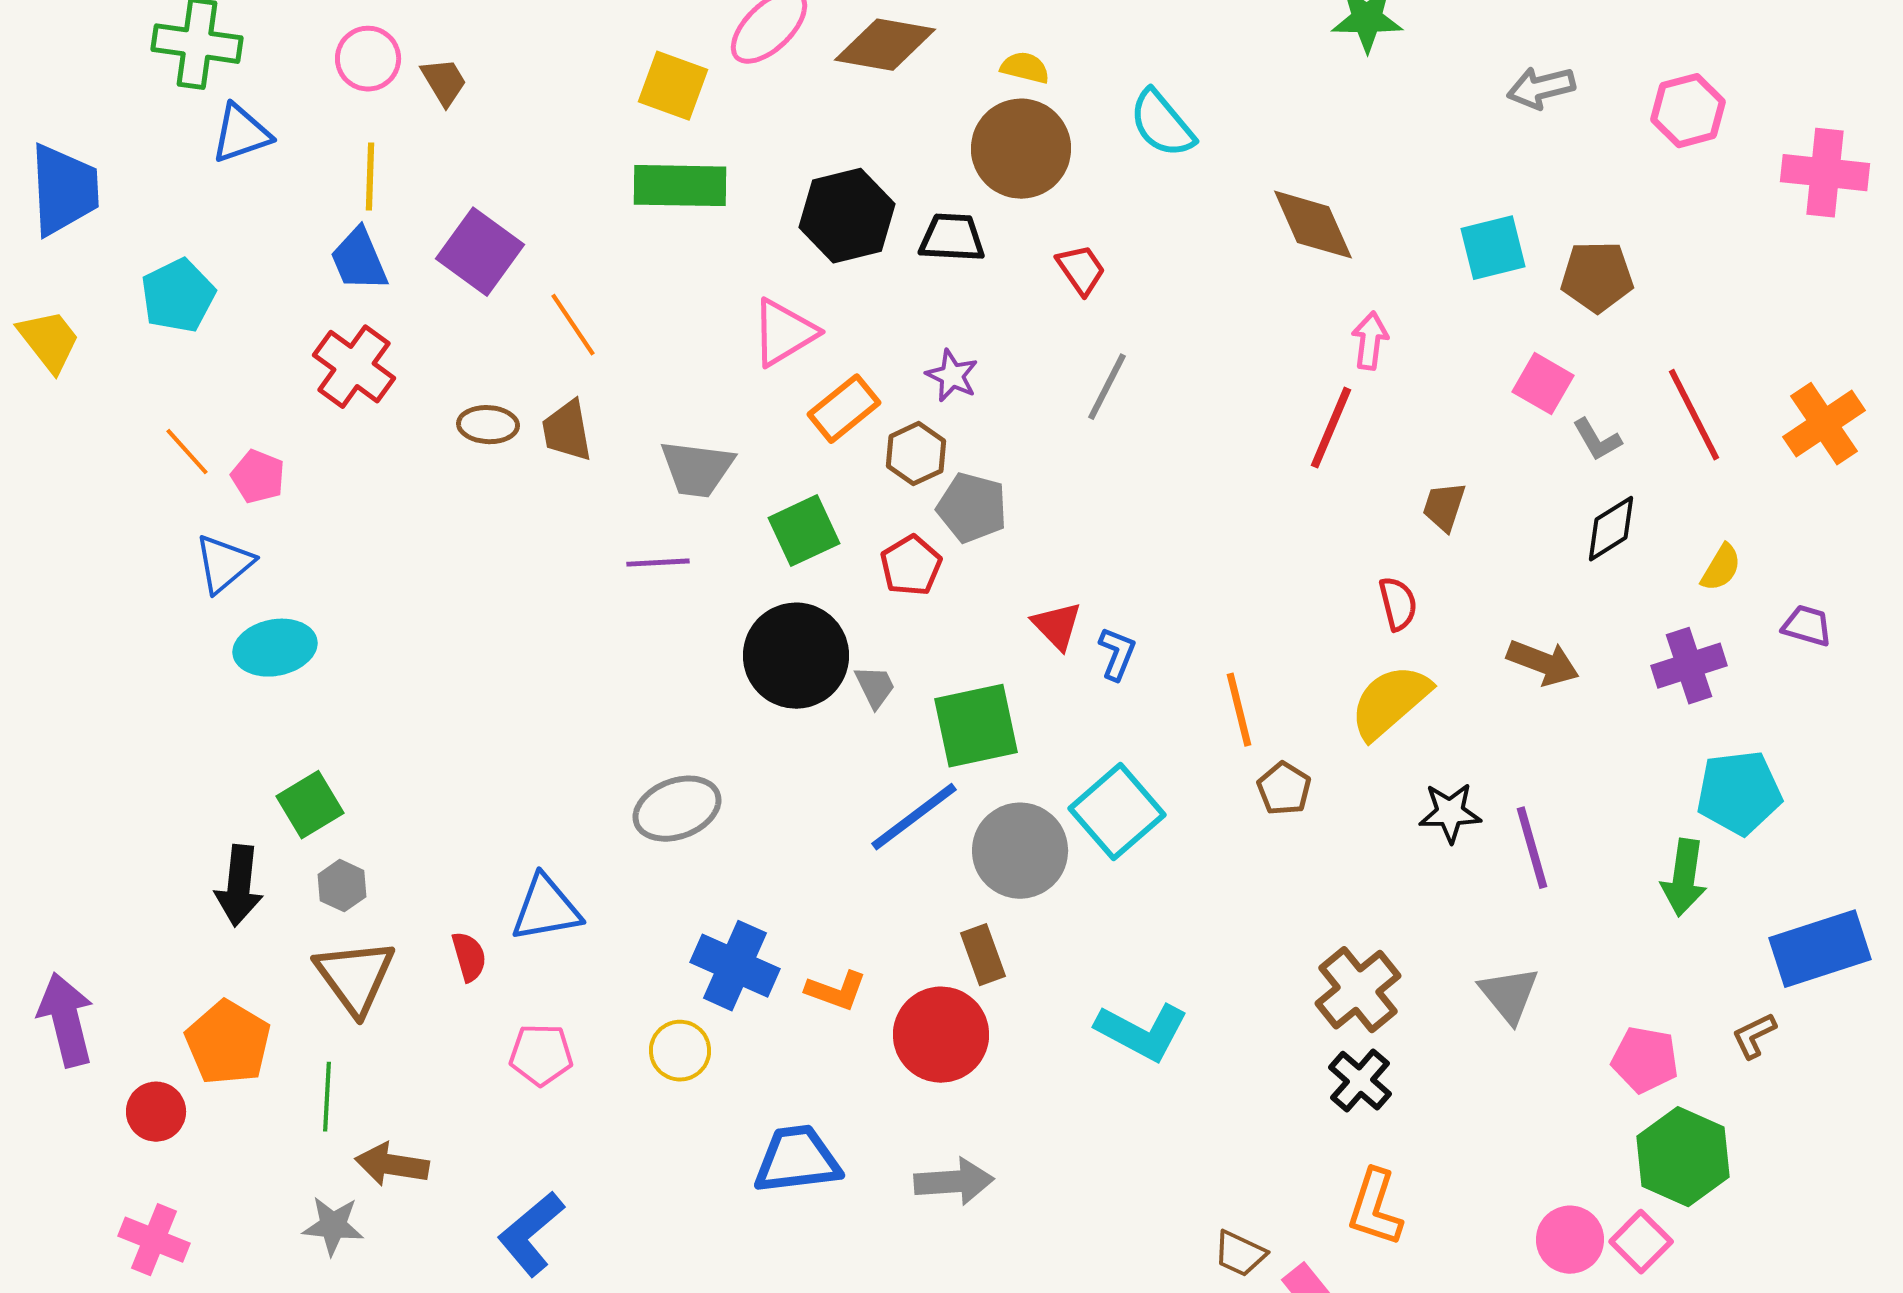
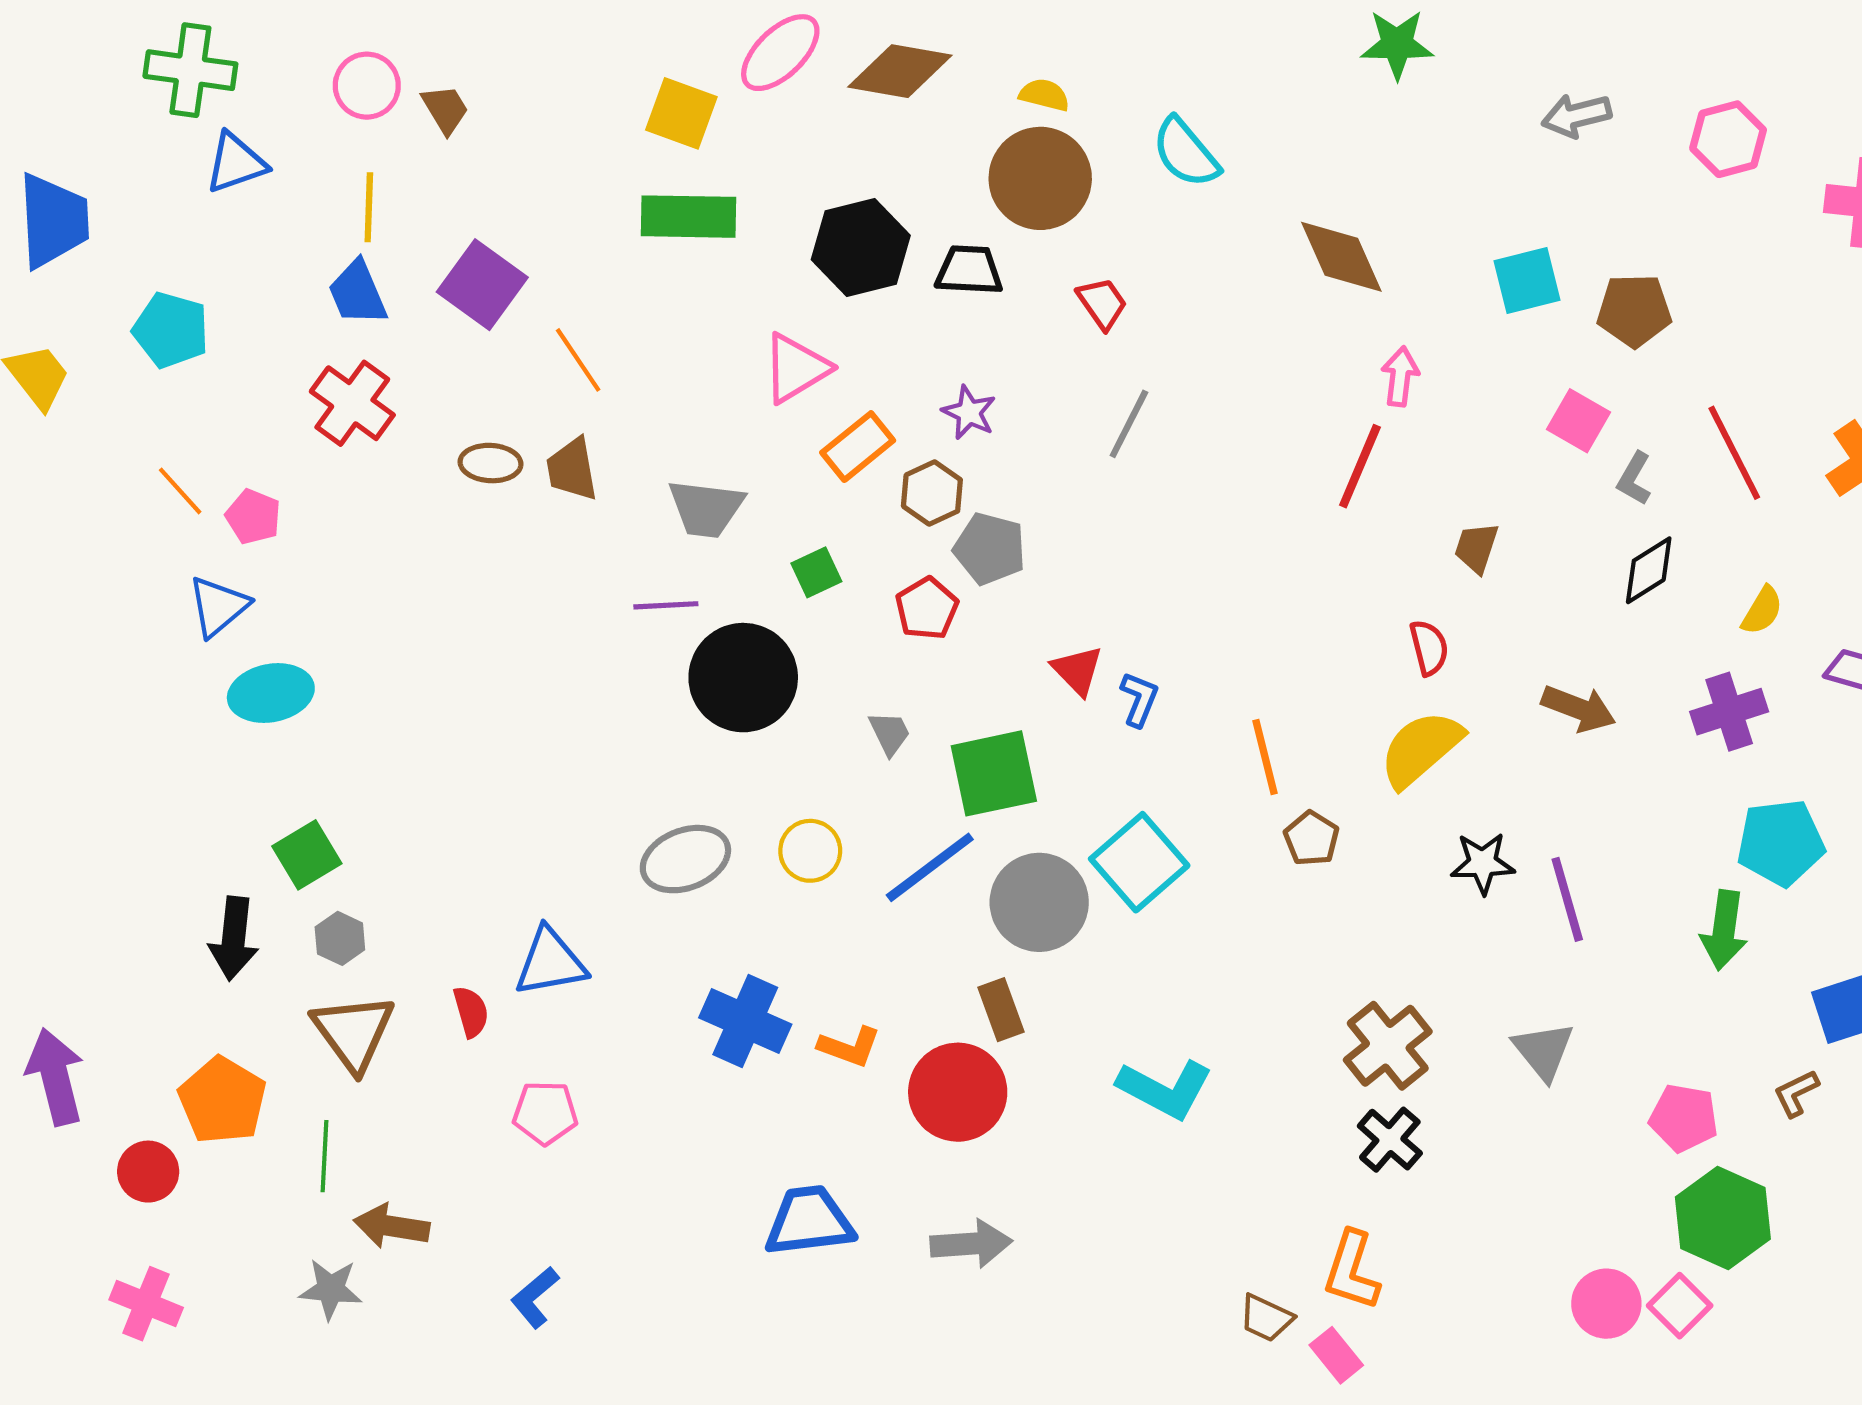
cyan pentagon: (178, 296) -> (171, 330), turned -30
gray L-shape: (1597, 440) -> (1634, 479), turned 60
green square: (804, 531) -> (816, 572), size x0.7
black circle: (796, 656) -> (743, 678), moved
yellow circle: (680, 1051) -> (810, 851), moved
orange L-shape: (1375, 1208) -> (1352, 1271), moved
blue L-shape: (531, 1234) -> (535, 1297), size x0.7

